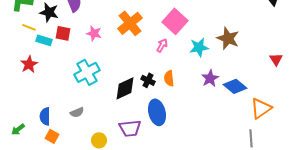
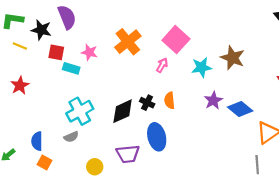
cyan rectangle: (44, 40) -> (71, 68), moved
cyan cross: (87, 72) -> (80, 111), moved

